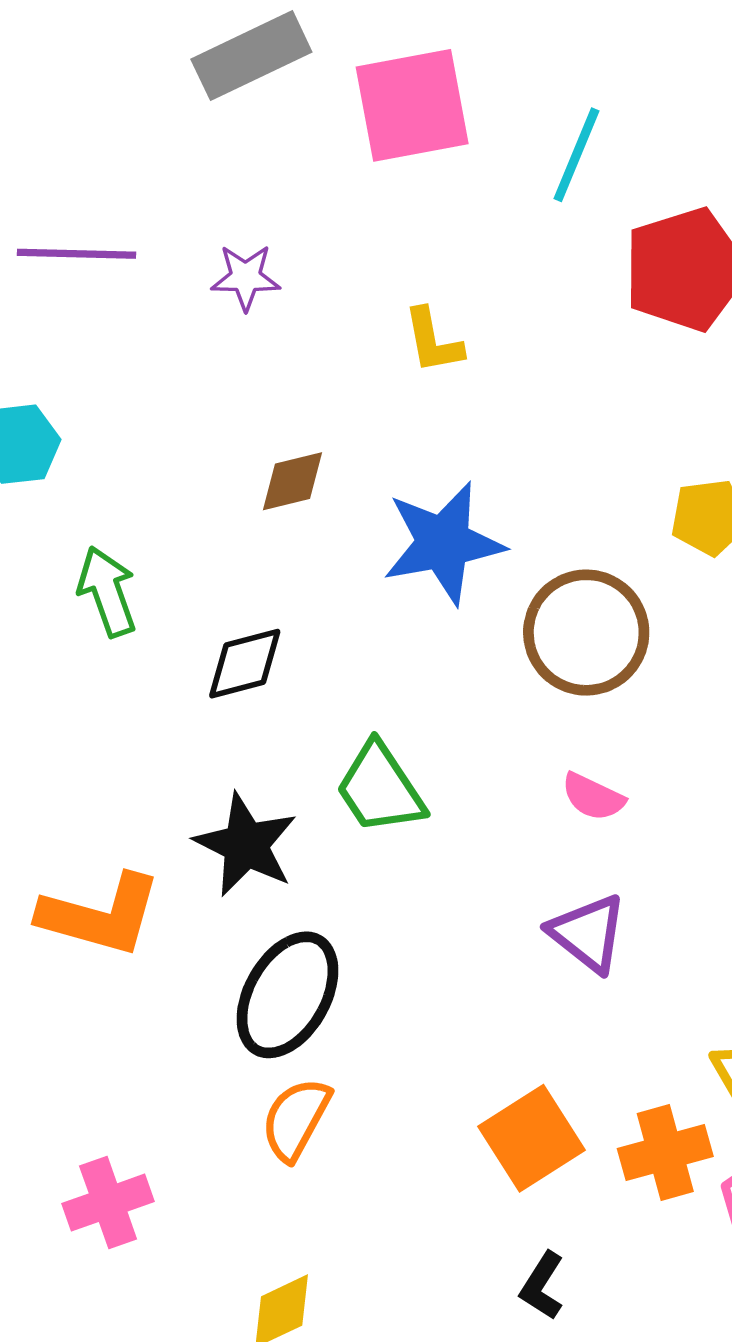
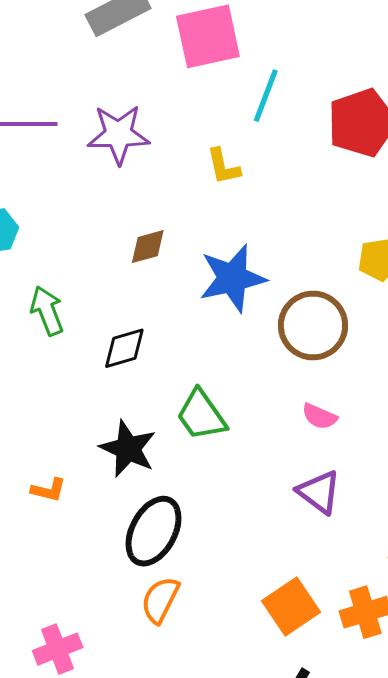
cyan line: (576, 155) -> (266, 96), moved
purple star: (246, 277) -> (118, 134), size x1.6
orange L-shape: (100, 915) -> (49, 490), size x0.5

